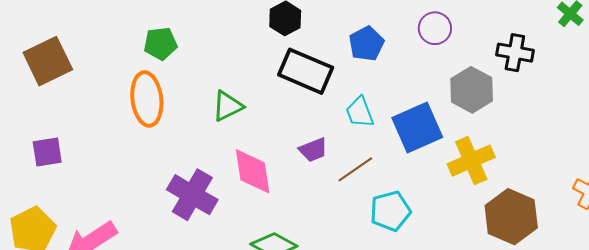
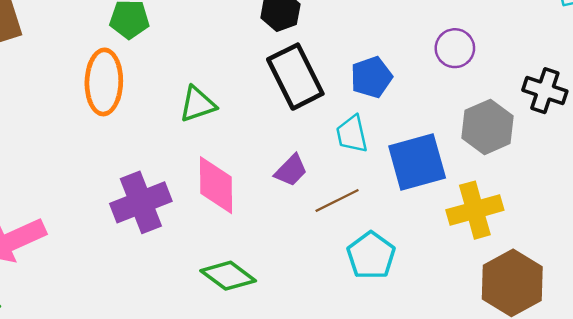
blue pentagon: (366, 44) -> (371, 77), moved
black rectangle: (306, 71) -> (295, 77), turned 32
purple trapezoid: (313, 150) -> (291, 170), turned -32
purple cross: (192, 195) -> (141, 202), turned 30
cyan pentagon: (390, 211) -> (371, 256), turned -30

